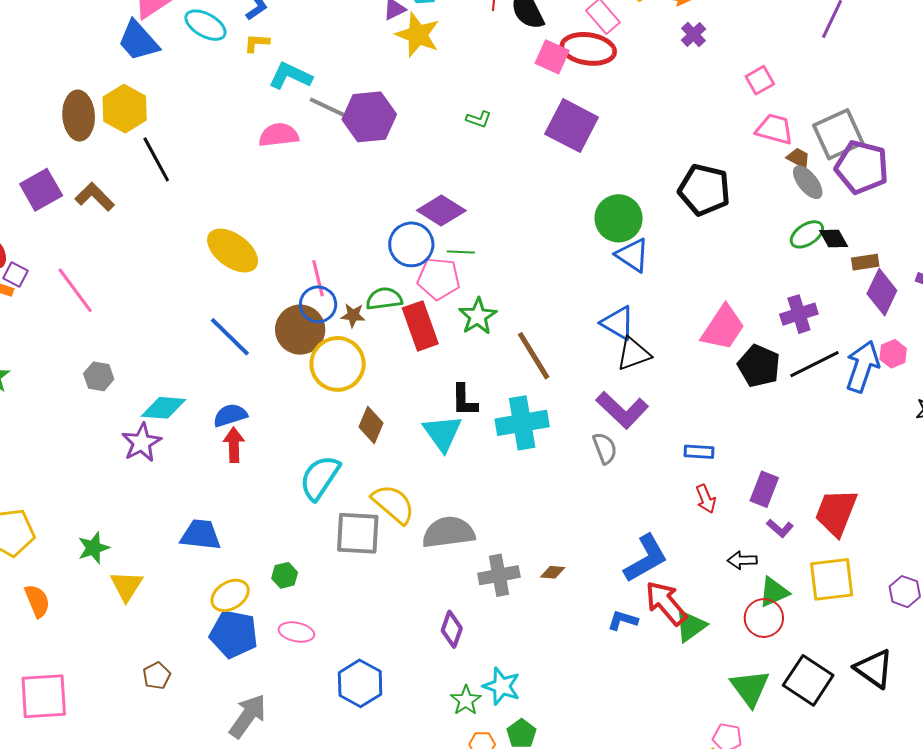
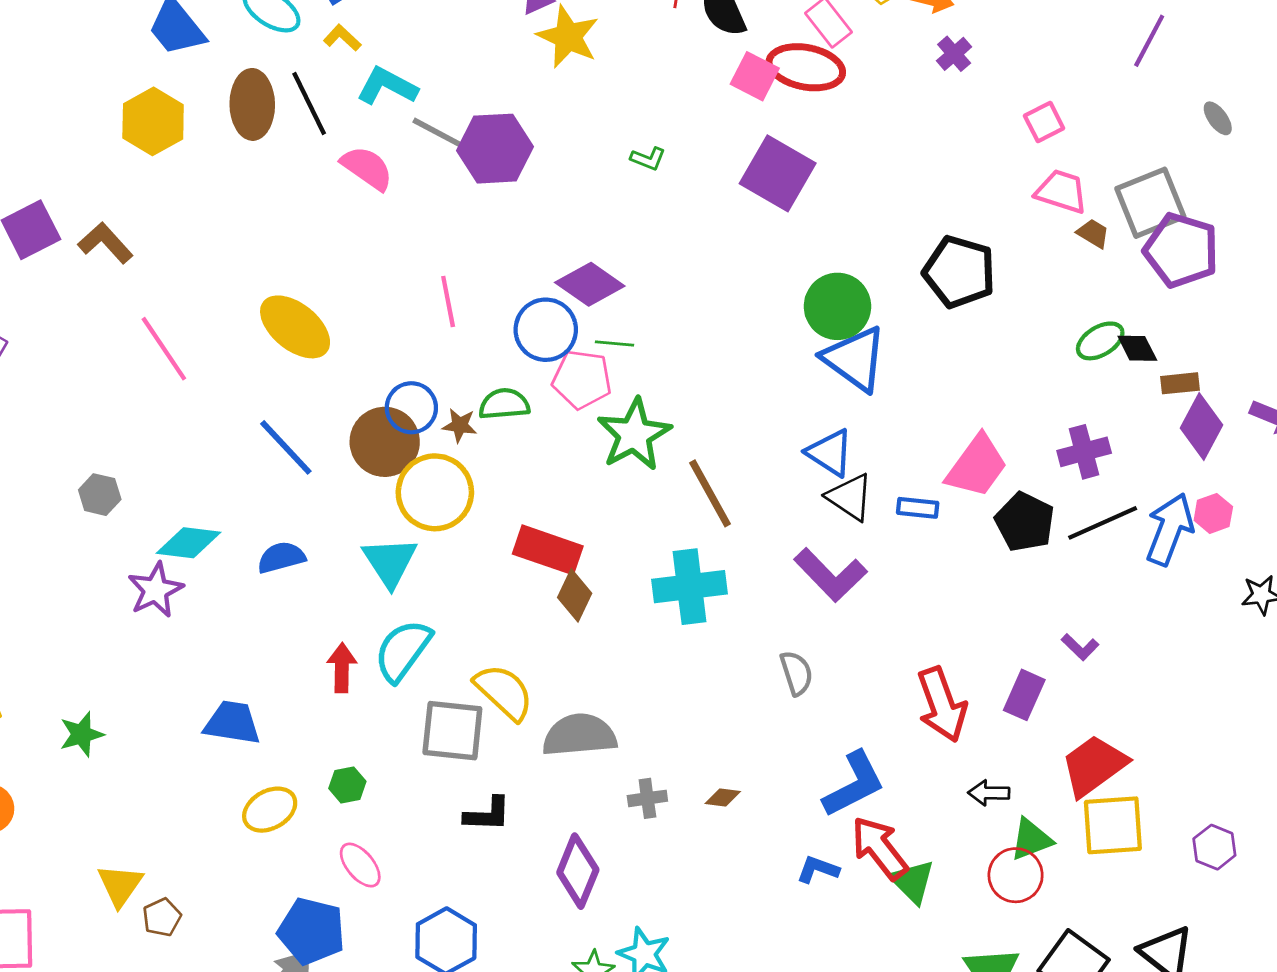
yellow L-shape: (257, 43) -> (342, 38), turned 36
brown ellipse: (79, 116) -> (252, 104), moved
pink semicircle: (279, 135) -> (367, 168), turned 39
black line: (156, 159) -> (309, 104), moved
gray ellipse: (808, 182) -> (1218, 118), moved, size x0.7
blue triangle: (633, 255) -> (855, 359), size x1.4
pink line: (318, 278) -> (448, 301), moved
pink line: (75, 290) -> (164, 349), moved
green star: (478, 316) -> (634, 435), size x1.4
red rectangle: (420, 326) -> (548, 550), moved, turned -54
black triangle: (634, 354) -> (850, 497), turned 51
black L-shape: (464, 400) -> (487, 814), moved, turned -90
brown diamond: (371, 425) -> (575, 595), moved
cyan triangle: (442, 433) -> (390, 562), moved
red arrow: (234, 445) -> (342, 668), moved
gray semicircle: (605, 448) -> (796, 673), moved
blue rectangle: (699, 452) -> (918, 508), moved
red arrow: (706, 499) -> (942, 705), size x1.8
red trapezoid: (836, 512) -> (1094, 766), moved, turned 30
purple L-shape: (780, 528) -> (1080, 647), moved
gray cross: (499, 575) -> (647, 798), size x0.7
yellow triangle: (126, 586) -> (120, 885), moved
green triangle: (691, 626) -> (912, 882), turned -42
purple diamond: (452, 629) -> (578, 871), size x1.4
pink ellipse: (296, 632) -> (360, 865), turned 36
blue pentagon: (234, 634) -> (311, 931), moved

